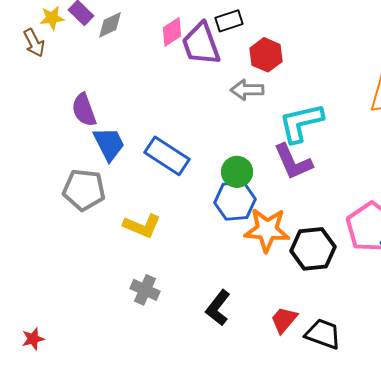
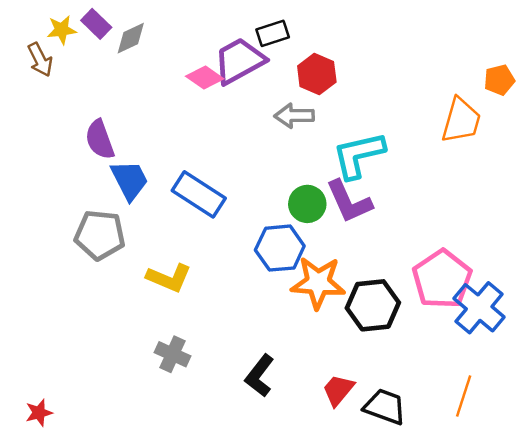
pink diamond: (172, 32) -> (205, 78), moved, turned 68
purple trapezoid: (201, 44) -> (239, 61), turned 81
green circle: (237, 172) -> (307, 204), moved

